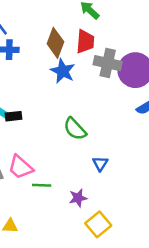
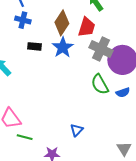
black rectangle: (13, 116) -> (34, 46), moved
green semicircle: (75, 129) -> (100, 84), moved

